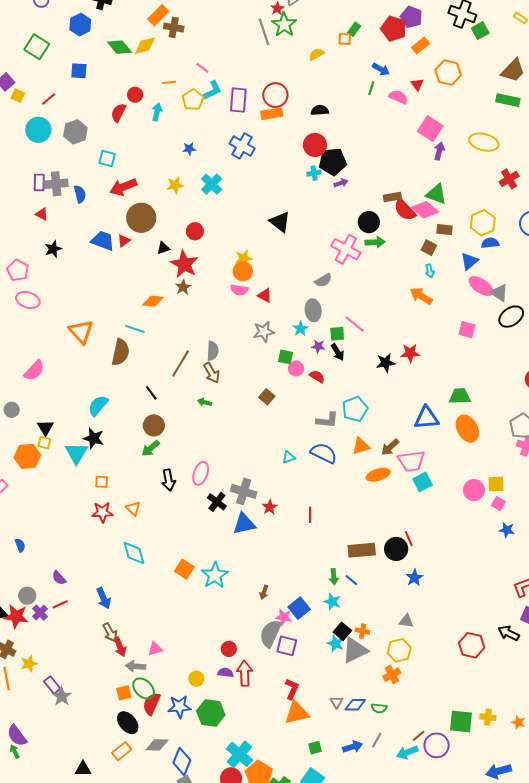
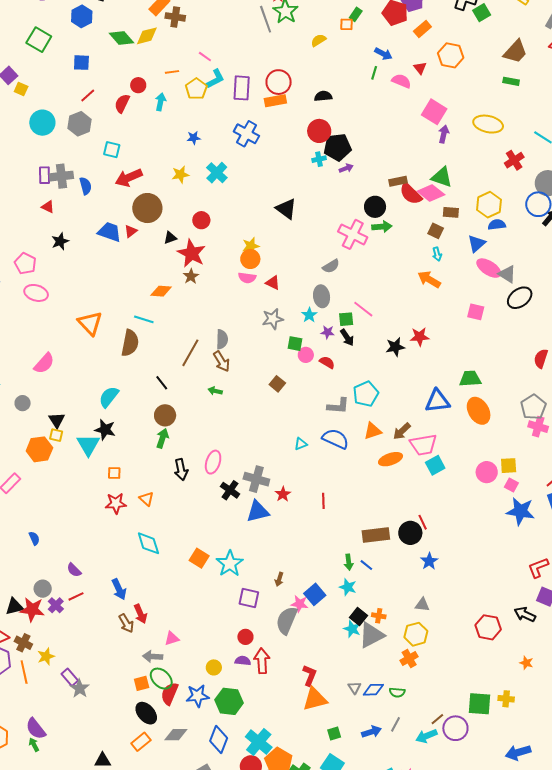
red line: (49, 99) -> (88, 96), moved
green rectangle: (508, 100) -> (511, 81), size x0.7
green arrow: (151, 448) -> (162, 438), turned 150
blue star: (507, 530) -> (520, 511), size x1.8
purple square: (287, 646) -> (249, 598), moved
red arrow: (120, 647) -> (140, 614), moved
orange star: (518, 722) -> (526, 663), moved
blue diamond: (182, 762) -> (219, 740), moved

